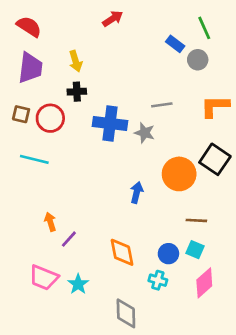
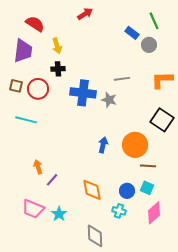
red semicircle: (29, 27) -> (35, 24), moved
orange circle: (179, 174) -> (135, 145), moved

